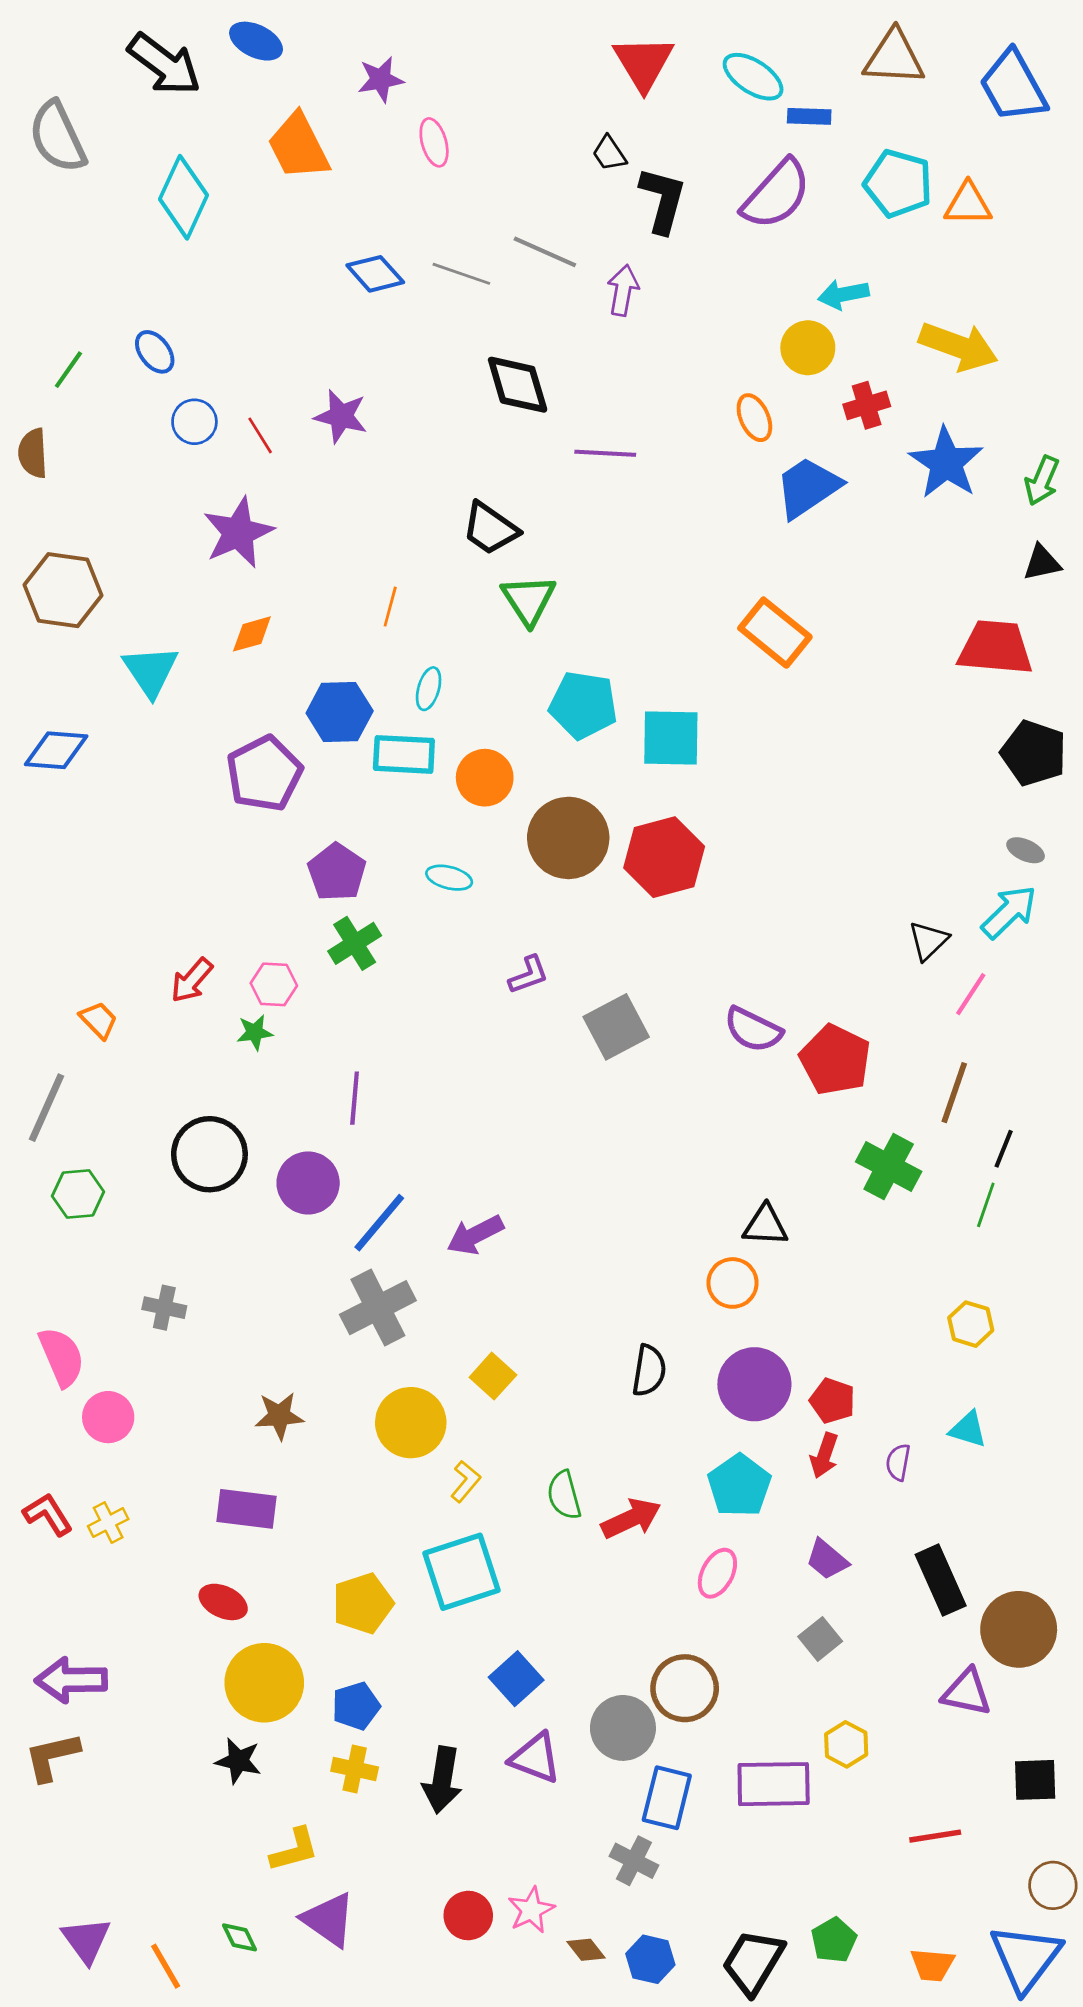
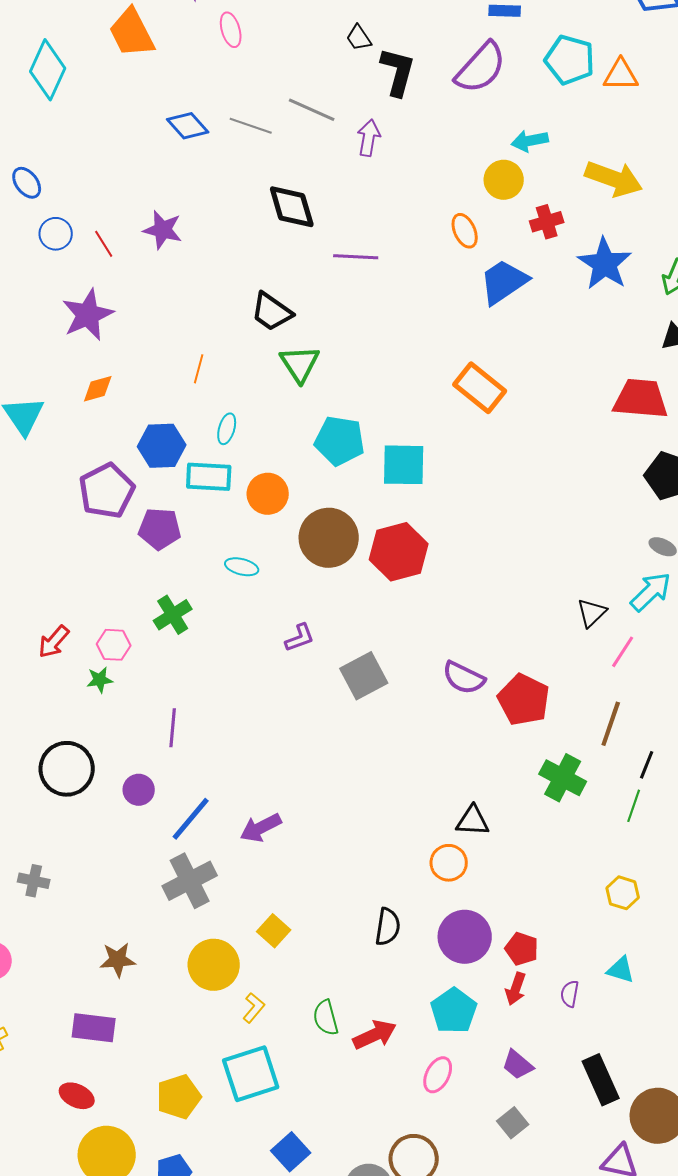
purple pentagon: (337, 872) -> (160, 529), moved, turned -30
purple circle: (308, 1183) -> (139, 790), size x0.7

